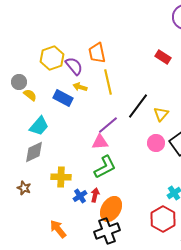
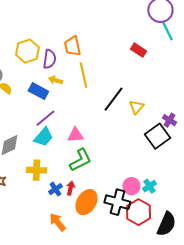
purple semicircle: (74, 66) -> (49, 59), turned 48
purple line: (108, 125) -> (45, 118), moved
cyan trapezoid: (39, 126) -> (43, 137), moved
pink circle: (156, 143) -> (131, 186), moved
orange arrow: (58, 229) -> (57, 222), moved
black cross: (107, 231) -> (117, 202), moved, turned 35

